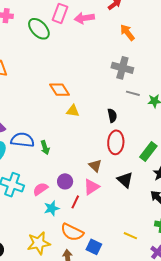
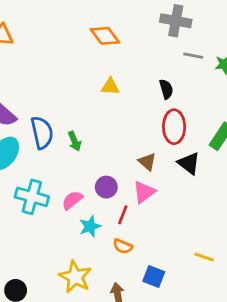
orange diamond: (60, 90) -> (105, 36), moved
blue semicircle: (22, 140) -> (42, 133), turned 75
black triangle: (125, 180) -> (189, 163), moved
orange semicircle: (72, 232) -> (123, 246), moved, size x0.6
yellow star: (39, 243) -> (75, 277), turned -30

